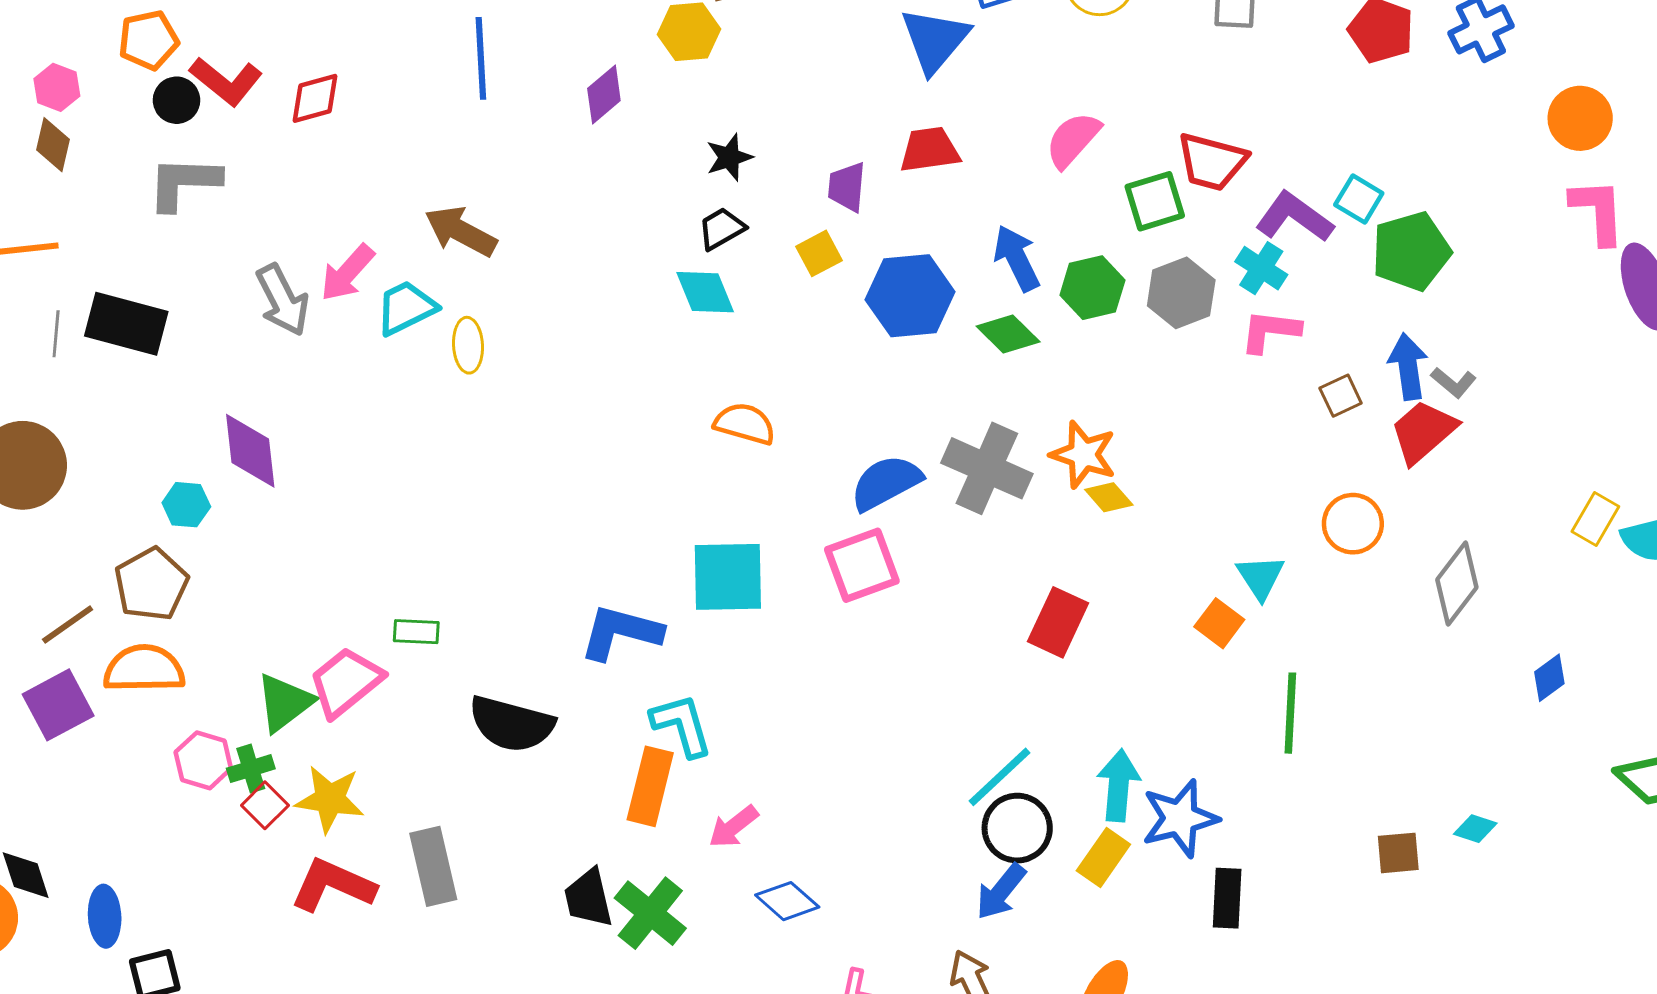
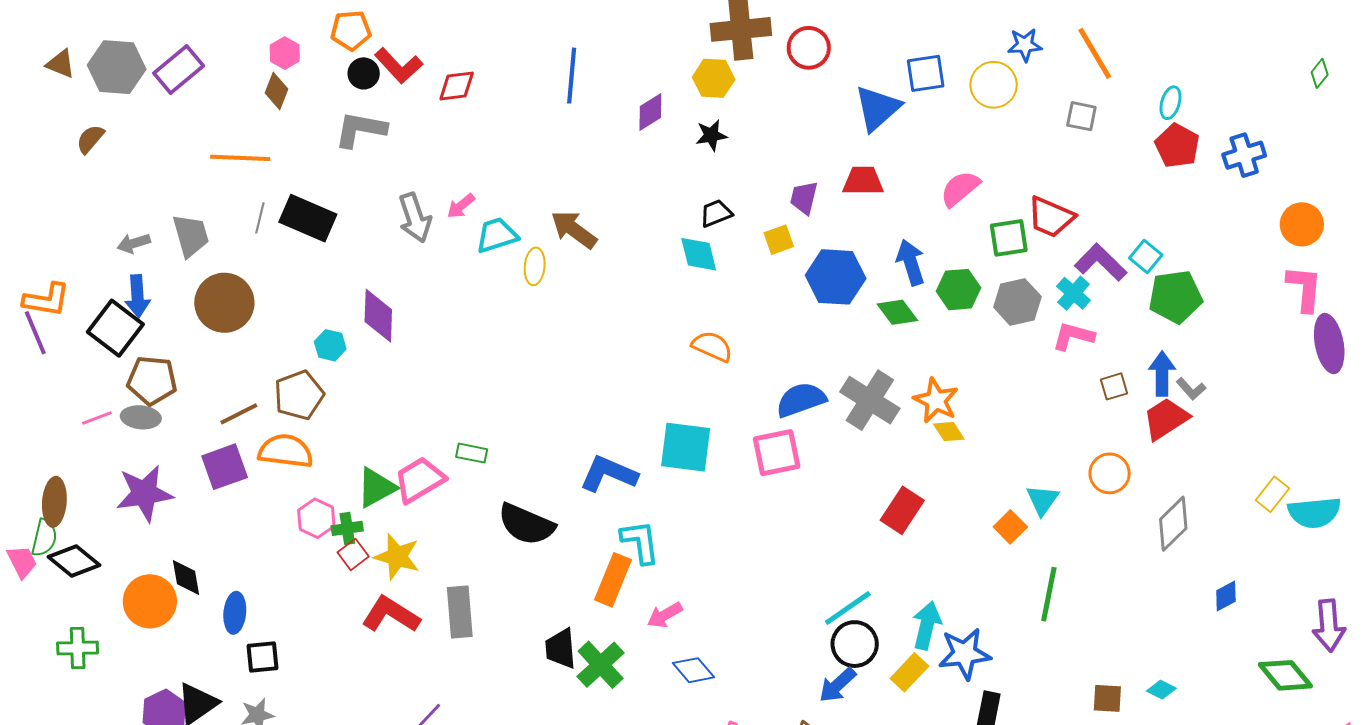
black star: (729, 157) -> (711, 135), moved
brown arrow: (461, 231) -> (574, 230), moved
pink arrow: (347, 273) -> (461, 206), size x0.7

